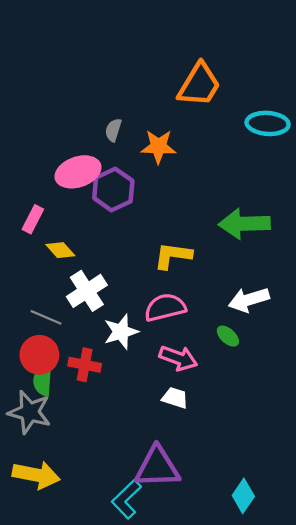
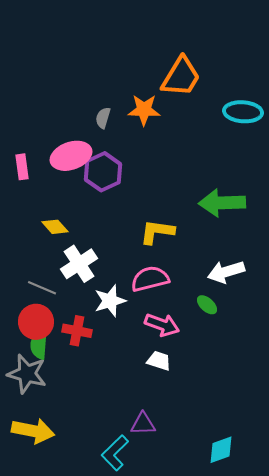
orange star: (158, 147) -> (144, 110), moved
pink rectangle: (33, 219) -> (22, 167), moved, turned -35
purple triangle: (157, 467) -> (143, 424), size x0.6
cyan diamond: (243, 496) -> (221, 450), turned 36

